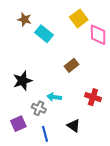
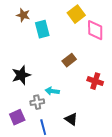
cyan rectangle: (44, 34) -> (42, 29), turned 36
red cross: (93, 97) -> (95, 81), moved
gray cross: (39, 108) -> (37, 102), turned -32

